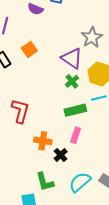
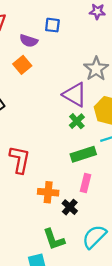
orange square: (29, 49) -> (22, 65), moved

